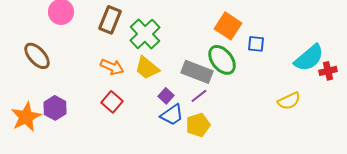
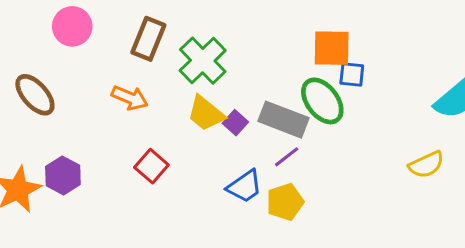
orange square: (228, 26) -> (332, 48), turned -32
blue square: (256, 44) -> (352, 75), moved
orange arrow: (112, 67) -> (130, 98), moved
purple square: (166, 96) -> (235, 123), moved

